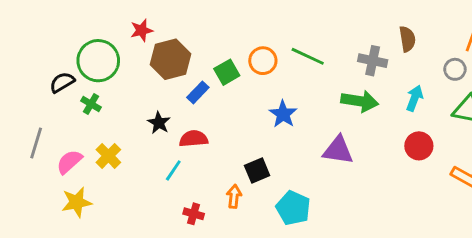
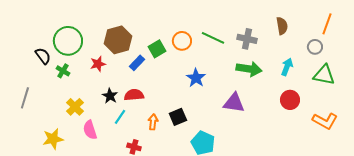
red star: (142, 30) -> (98, 64), moved
gray cross: (373, 61) -> (247, 39), moved
black semicircle: (62, 82) -> (43, 56), turned 84
black star: (159, 123) -> (110, 96), moved
pink semicircle: (69, 162) -> (90, 130), moved, turned -66
orange arrow: (234, 196) -> (153, 122), moved

